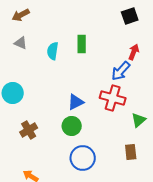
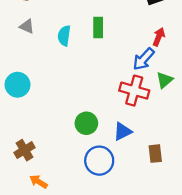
blue triangle: (76, 102) -> (123, 131), moved
green triangle: (139, 120) -> (165, 80), moved
brown cross: (29, 130) -> (25, 150), moved

